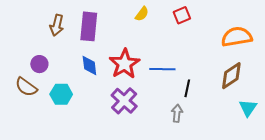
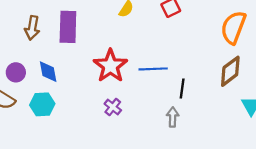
orange semicircle: (237, 37) -> (233, 27), turned -56
blue diamond: (89, 65) -> (48, 72), moved
purple cross: (124, 101) -> (113, 107), size x0.6

